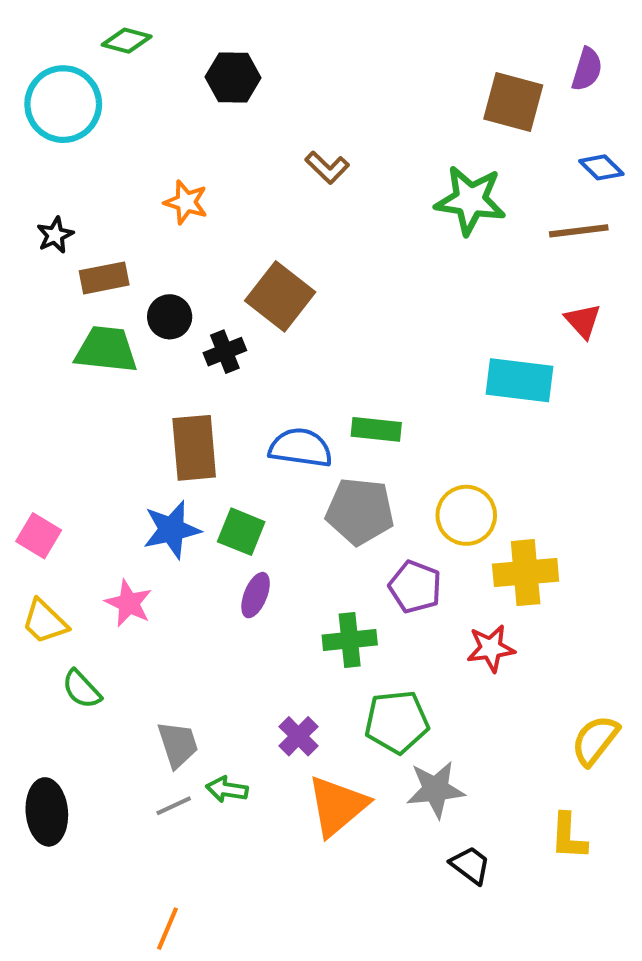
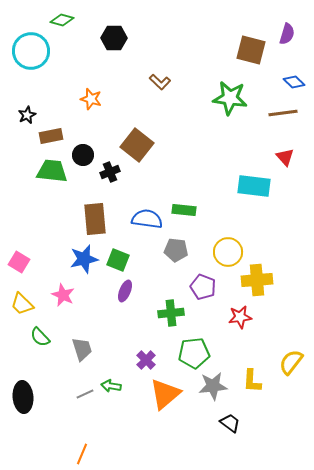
gray pentagon: (360, 511) -> (176, 250), size x0.7
gray trapezoid: (178, 744) -> (82, 349), moved
yellow L-shape: (569, 836) -> (252, 381), moved

